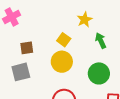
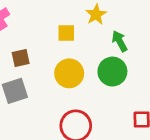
yellow square: (64, 40) -> (66, 33), moved, turned -32
green circle: (99, 73) -> (112, 72), moved

